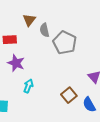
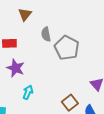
brown triangle: (29, 20) -> (25, 14), moved

